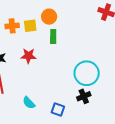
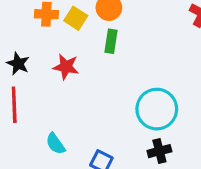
yellow square: (30, 26) -> (76, 18), turned 32
black cross: (84, 96) -> (159, 151), moved

